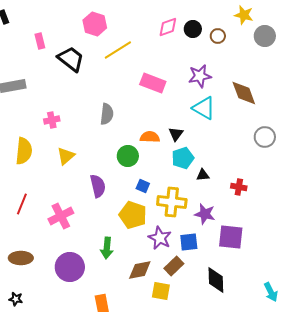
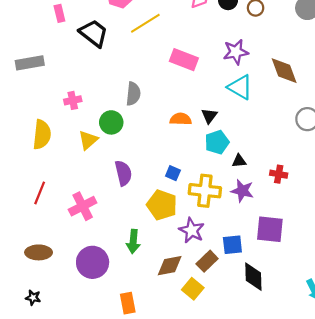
green circle: (128, 156) -> (111, 122), moved
purple star: (205, 214) -> (242, 191), moved
blue square: (189, 242) -> (232, 245), moved
yellow square: (161, 291) -> (193, 289), turned 30

